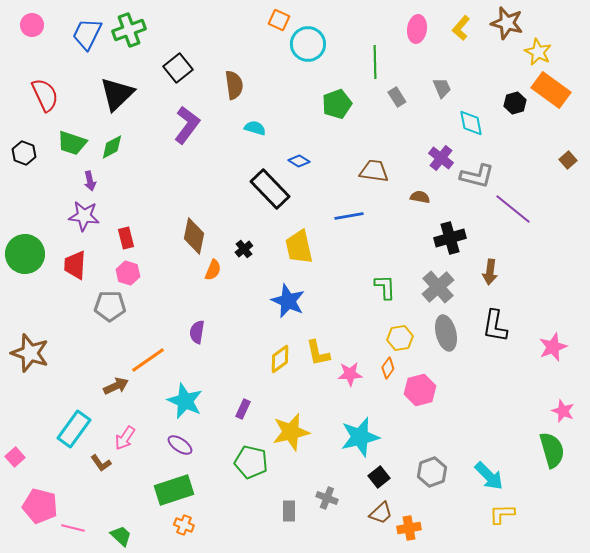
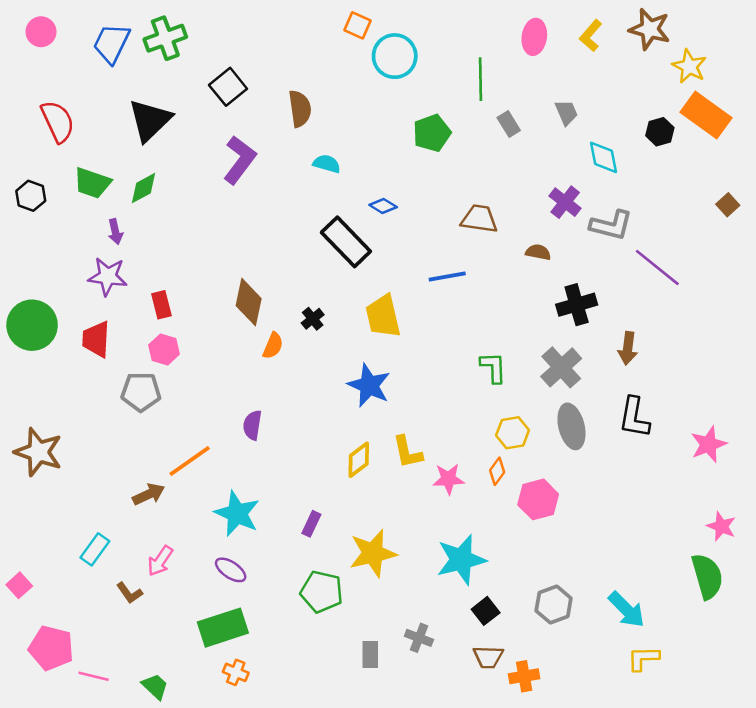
cyan rectangle: (74, 429) -> (95, 549), size x0.7
brown trapezoid: (381, 513) -> (488, 657), turned 45

